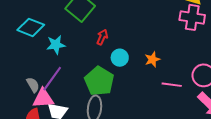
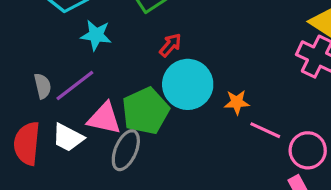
cyan circle: (120, 58) -> (188, 84), size x1.8
pink line: (172, 85) -> (265, 130), moved
pink triangle: (43, 98) -> (104, 118), moved

